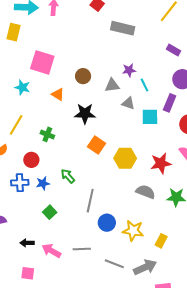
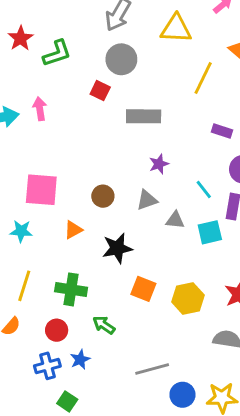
purple star: (129, 70) -> (159, 164), moved
cyan line: (144, 85) -> (204, 190), moved
orange triangle: (58, 94) -> (73, 230), turned -48
green cross: (47, 134) -> (71, 289), size x1.5
green arrow: (68, 176) -> (104, 325), moved
gray line: (90, 201) -> (152, 369), turned 75
green square: (50, 212) -> (67, 401), moved

